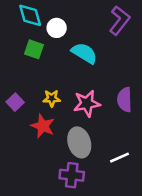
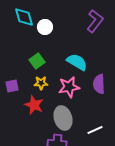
green square: (34, 49) -> (37, 61), moved, turned 35
cyan semicircle: (84, 53) -> (77, 62), moved
purple square: (15, 102) -> (12, 86), turned 32

